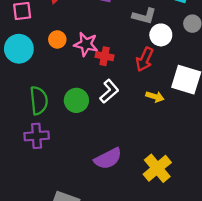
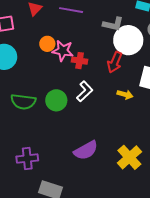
white circle: (161, 35) -> (128, 40), size x1.5
orange circle: (57, 39) -> (47, 44), moved
green semicircle: (39, 100) -> (23, 102), turned 105
purple cross: (37, 136) -> (27, 158), moved

